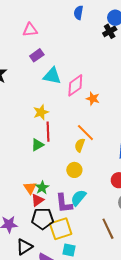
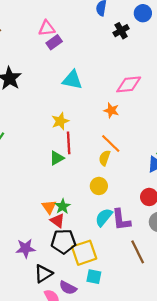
black cross: (110, 31) -> (121, 31), moved
purple rectangle: (37, 55) -> (54, 42), moved
pink diamond: (75, 85) -> (129, 84), moved, turned 30
orange star: (93, 99) -> (111, 110), moved
red triangle: (37, 200) -> (57, 221), turned -48
purple L-shape: (64, 203) -> (121, 220), moved

